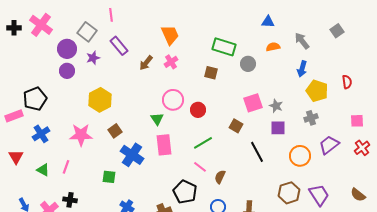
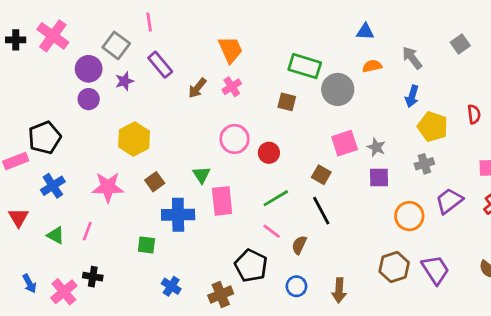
gray circle: (248, 64) -> (338, 89), size x1.5
green triangle: (157, 119) -> (201, 175), moved
black line: (257, 152) -> (321, 211), moved
blue cross: (132, 155) -> (178, 215), turned -35

